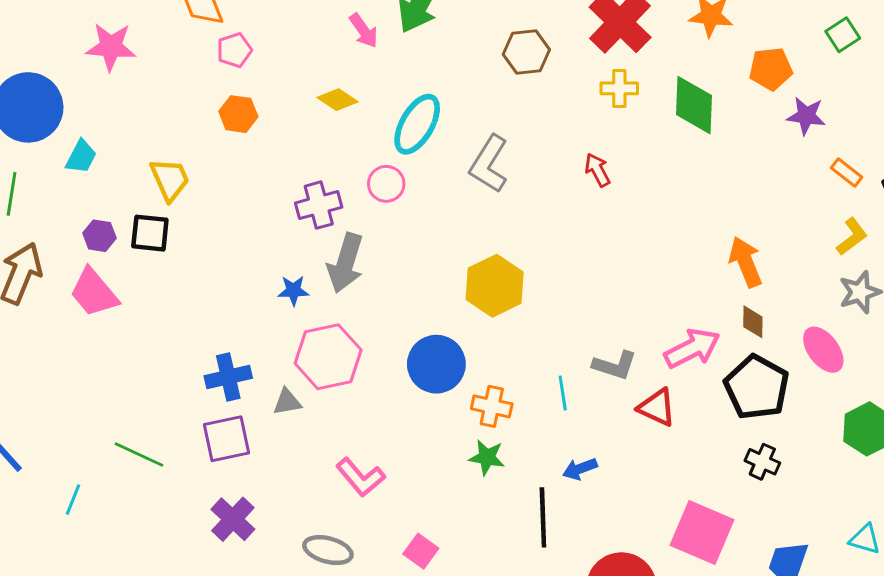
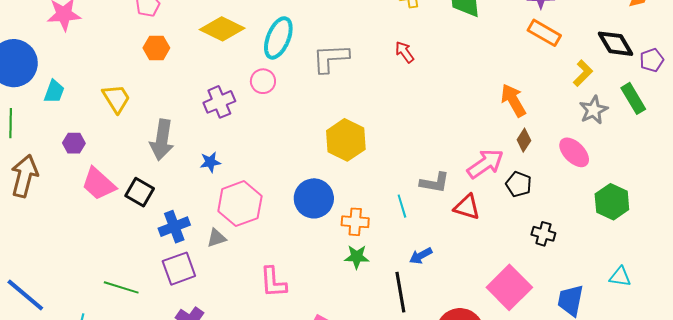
yellow diamond: (338, 100) -> (222, 29), size x1.6
gray L-shape: (489, 164) -> (331, 58), turned 63
orange rectangle: (847, 172) -> (544, 33), moved, size x1.5
black square: (150, 233) -> (140, 192), moved, turned 32
gray arrow: (345, 263) -> (162, 140), moved
pink trapezoid: (94, 293) -> (99, 184), moved
brown diamond: (753, 322) -> (524, 140), turned 40
black pentagon: (757, 387) -> (519, 184), moved, size x0.6
pink L-shape: (360, 477) -> (273, 282), turned 44
pink square: (702, 533) -> (509, 287), turned 30

